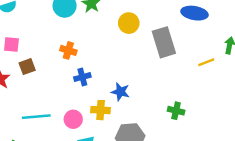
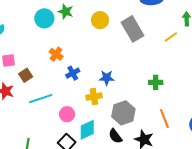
orange cross: (68, 50) -> (56, 54), turned 32
cyan line: (36, 117) -> (41, 99), moved
pink circle: (73, 119) -> (67, 114), moved

